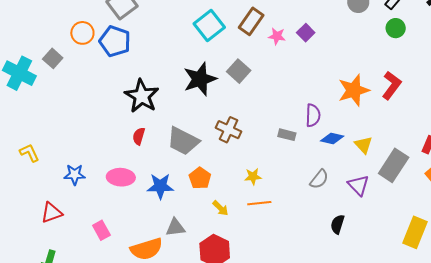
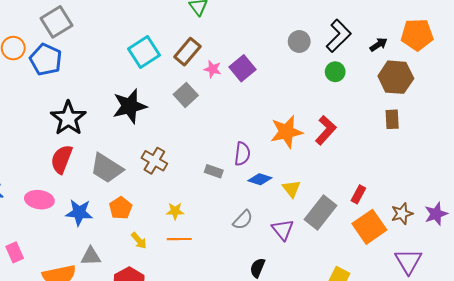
purple square: (306, 33) -> (242, 68), size x1.4
gray square: (239, 71) -> (186, 95), moved
red semicircle: (139, 136) -> (62, 159), size x1.6

